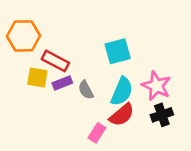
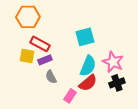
orange hexagon: (24, 36) -> (28, 17), moved
gray semicircle: (86, 90) -> (51, 77), moved

